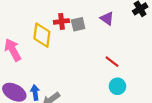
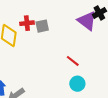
purple triangle: (107, 18) -> (87, 21), moved, size x1.5

